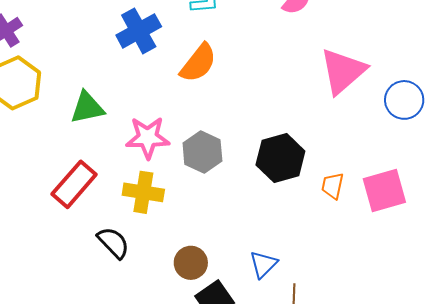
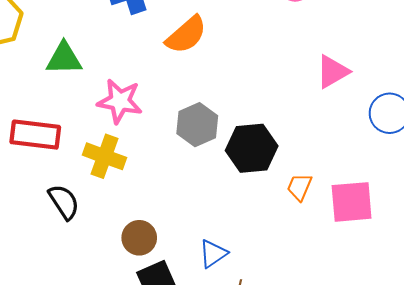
pink triangle: (343, 71) -> (333, 72), size x0.7
gray hexagon: (202, 152) -> (197, 125), moved
red rectangle: (74, 184) -> (35, 135), turned 45

